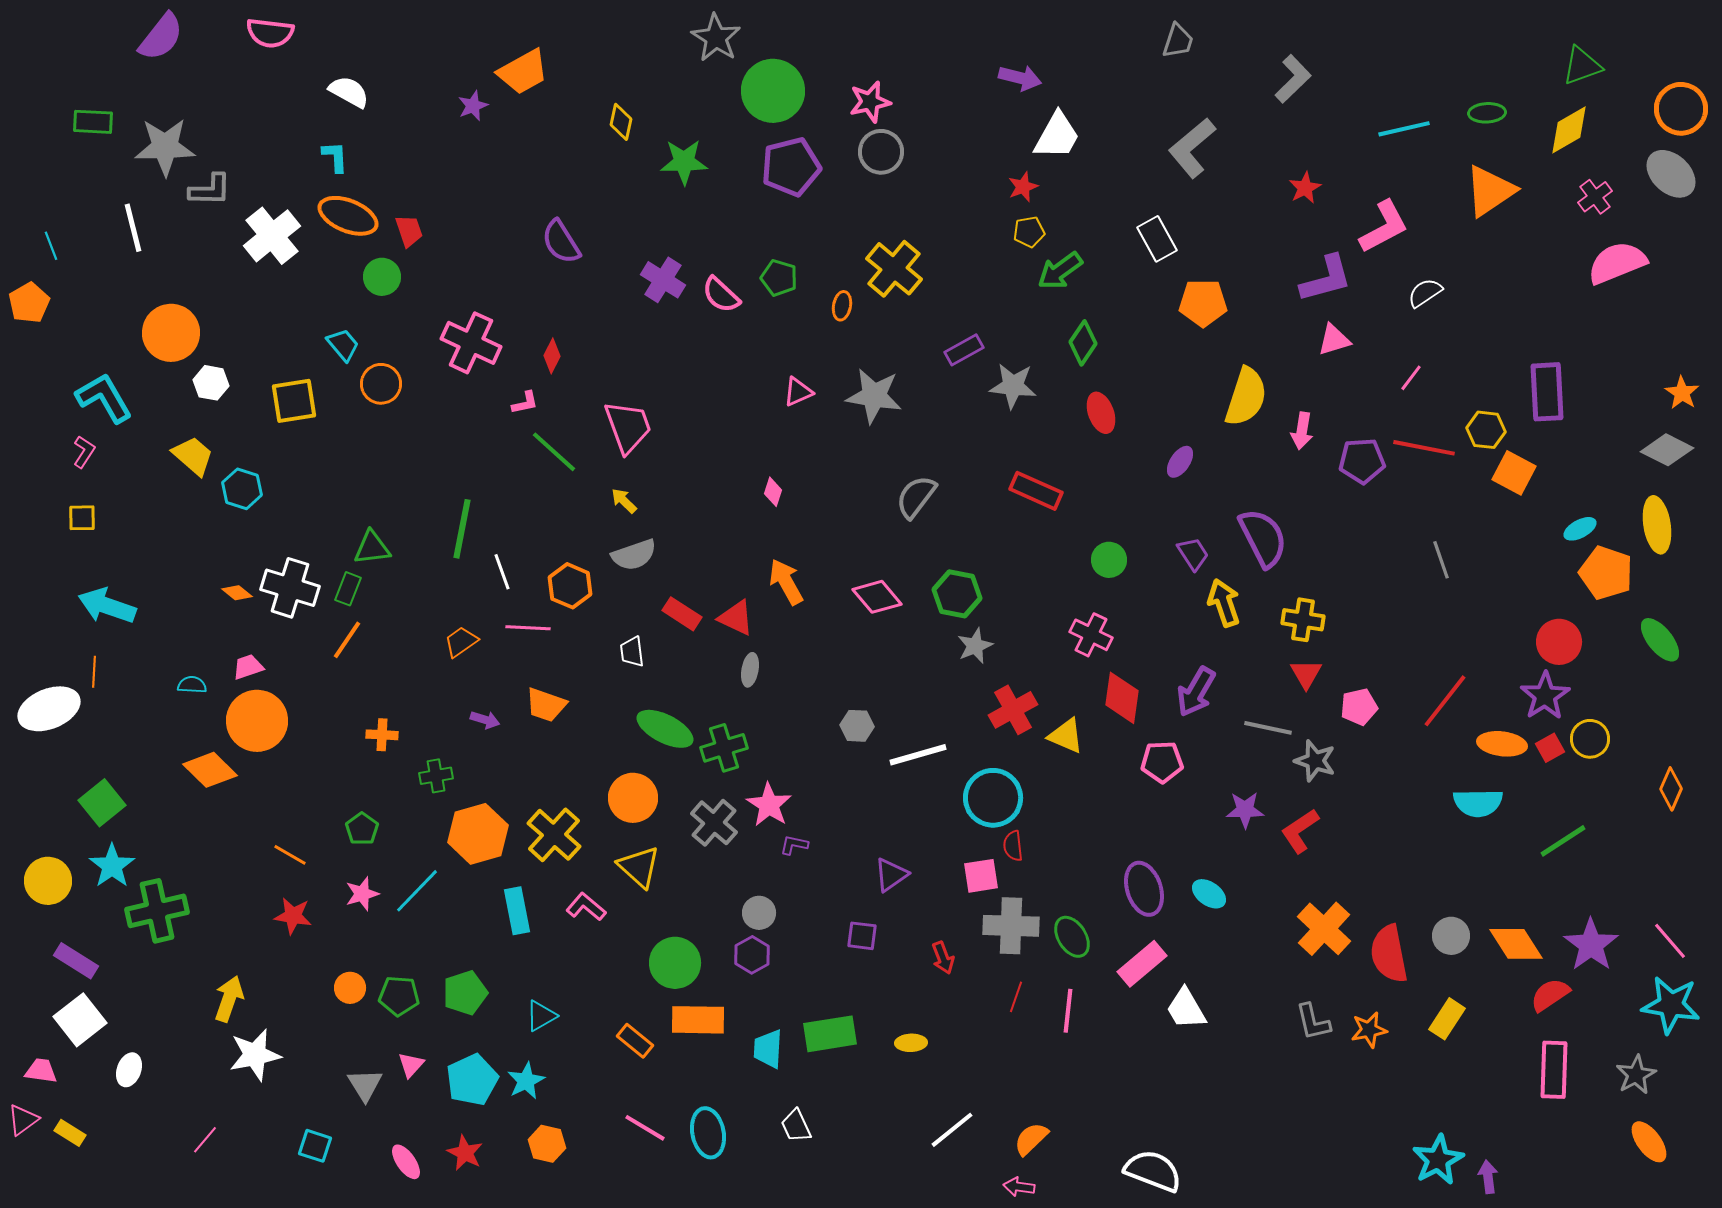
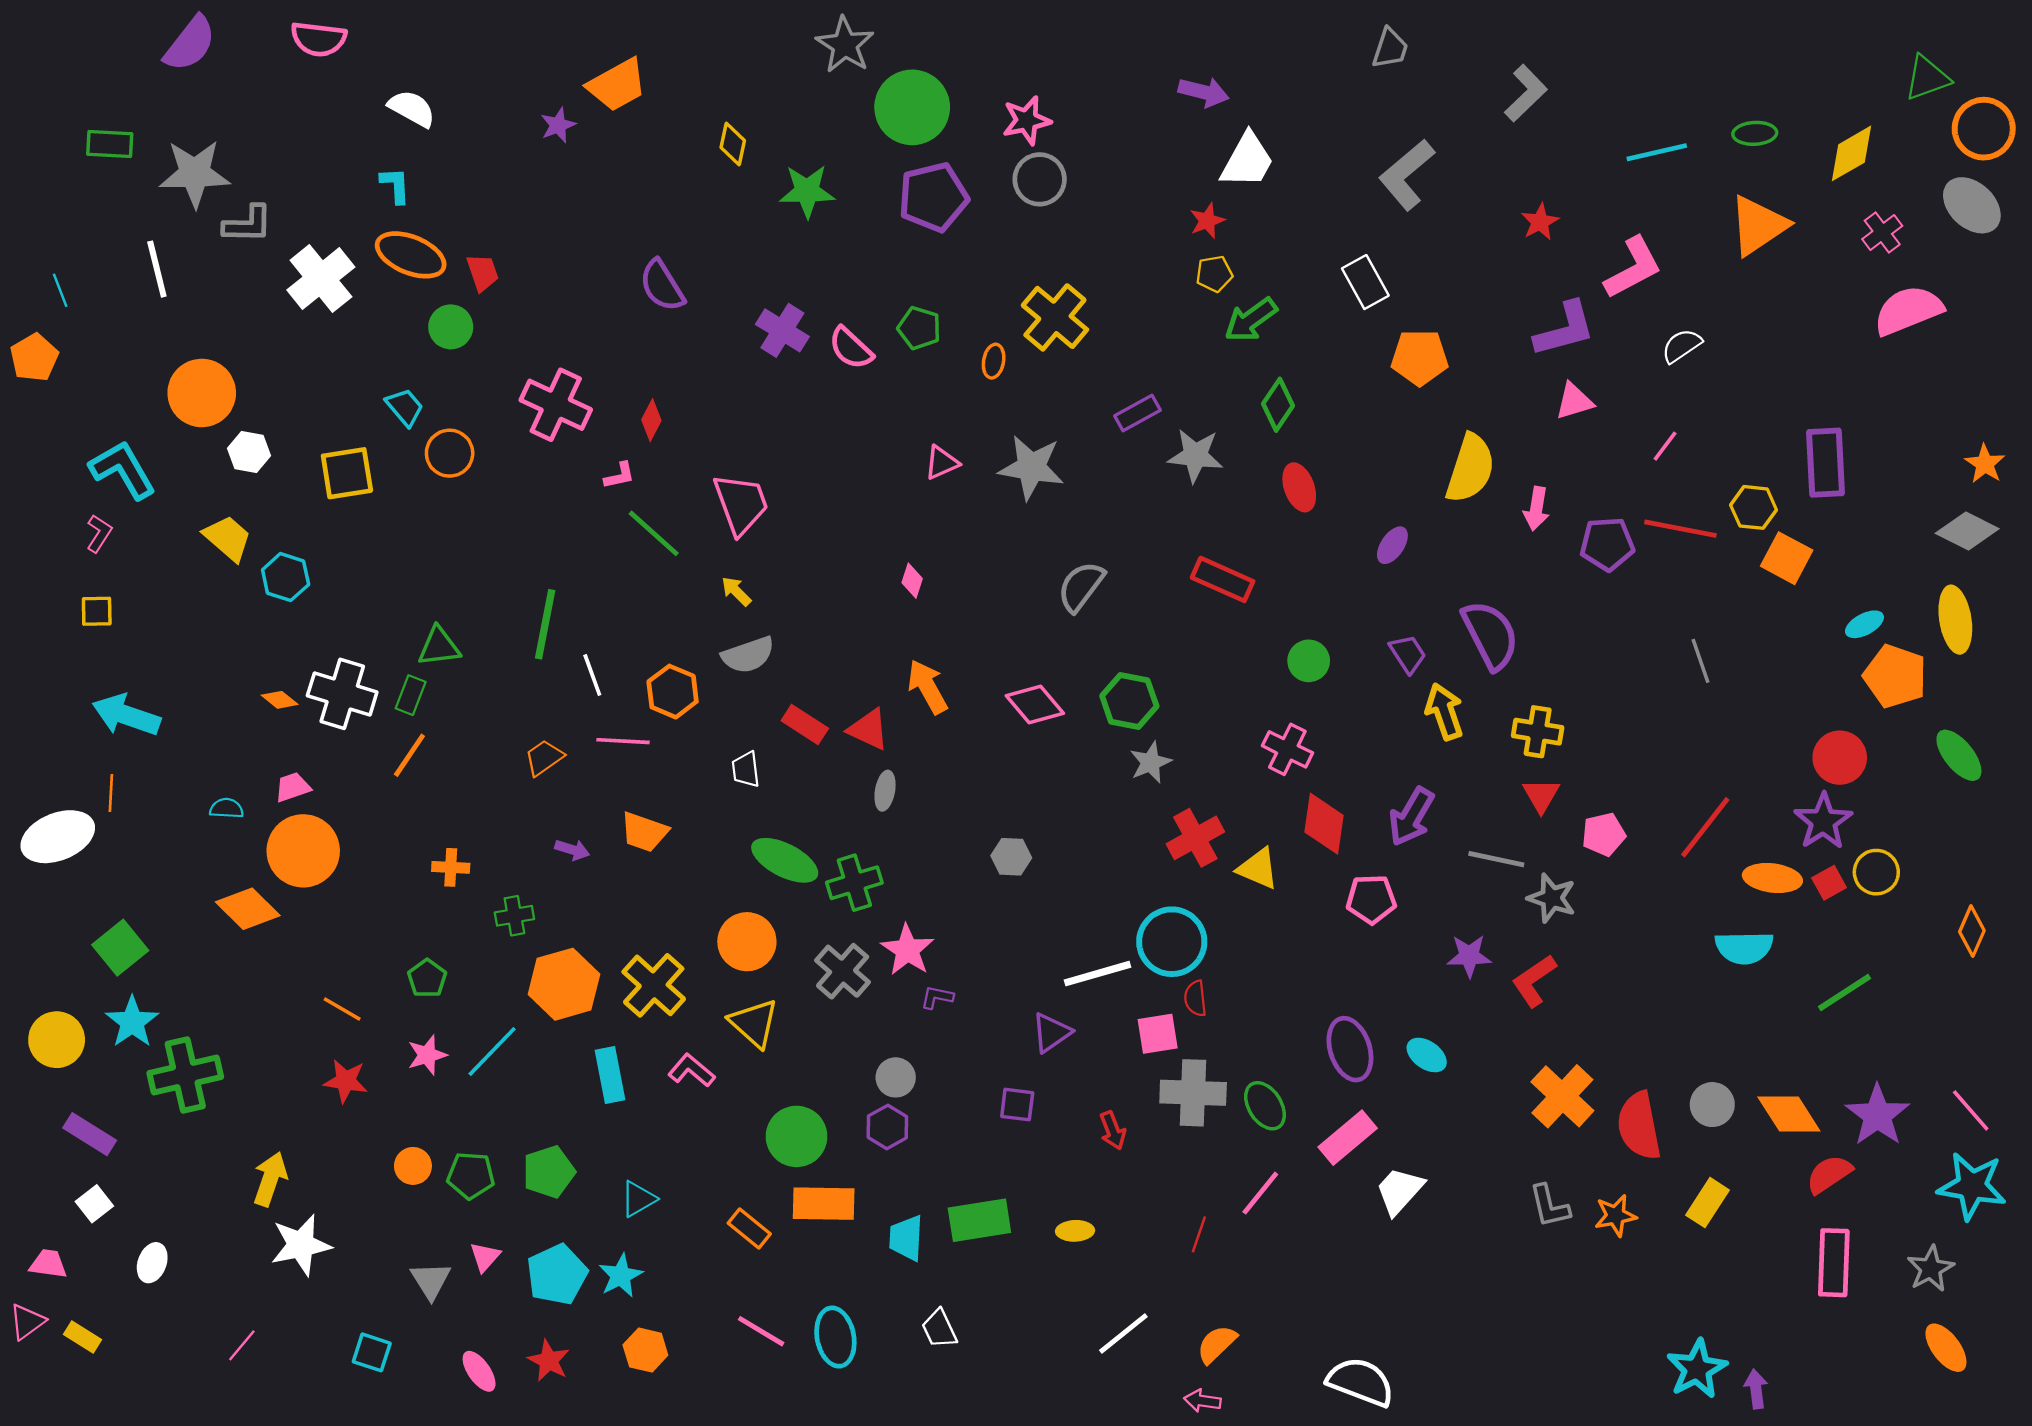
green triangle: (1582, 66) -> (1927, 78), moved
white line: (918, 755) -> (1097, 974), moved
red line: (1016, 997) -> (1199, 1234), moved
white trapezoid: (1186, 1009) -> (1400, 1191), turned 72
pink line: (1068, 1011) -> (1260, 1193), turned 33
white square: (80, 1020) -> (94, 1204), size x0.6

